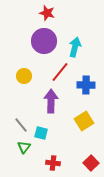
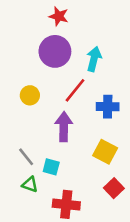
yellow square: (84, 121) -> (105, 152), turned -30
green triangle: (24, 147) -> (30, 184), turned -48
red cross: (53, 163) -> (66, 204), size x1.5
red square: (91, 163) -> (114, 188), moved

